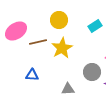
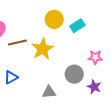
yellow circle: (59, 20) -> (54, 19), moved
blue triangle: (32, 75) -> (11, 77), turned -32

